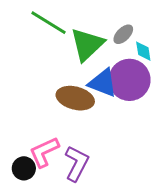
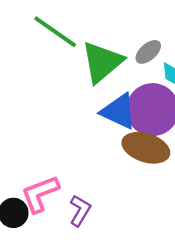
brown ellipse: (75, 98) -> (146, 148), moved
purple L-shape: (77, 163) -> (80, 211), size x0.7

